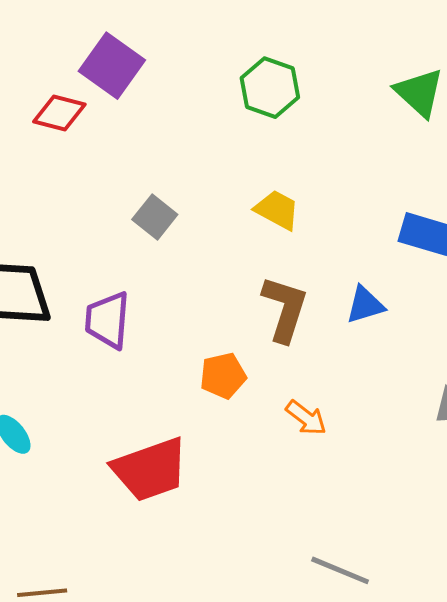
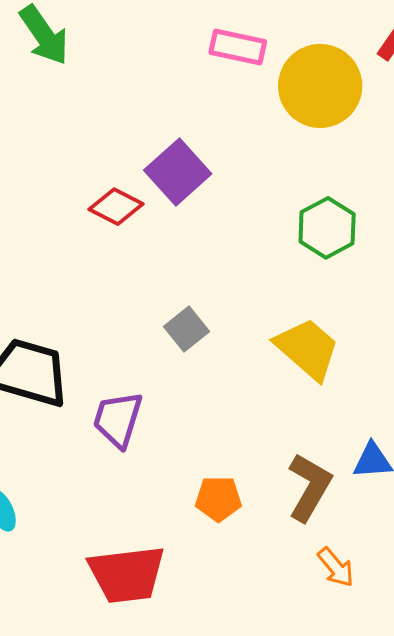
yellow trapezoid: (277, 210) -> (307, 349), size x1.5
brown L-shape: (285, 309) -> (309, 487), moved
orange arrow: (306, 418) -> (336, 567), moved

